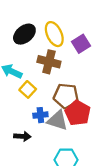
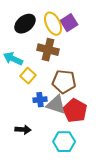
purple square: (81, 44) -> (69, 23), moved
red pentagon: (78, 113) -> (75, 111), moved
black arrow: (22, 136) -> (23, 130), moved

